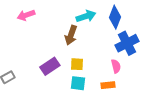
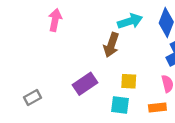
pink arrow: (26, 15) -> (55, 20), turned 120
yellow square: (77, 64) -> (129, 81), moved

